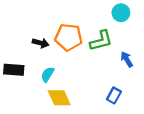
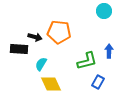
green L-shape: (101, 41) -> (87, 61), moved
blue arrow: (127, 59) -> (109, 51), turned 32
black rectangle: (14, 70) -> (19, 49), moved

